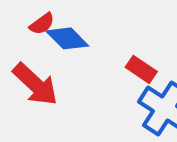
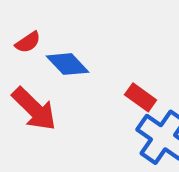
red semicircle: (42, 24) -> (28, 42), moved

